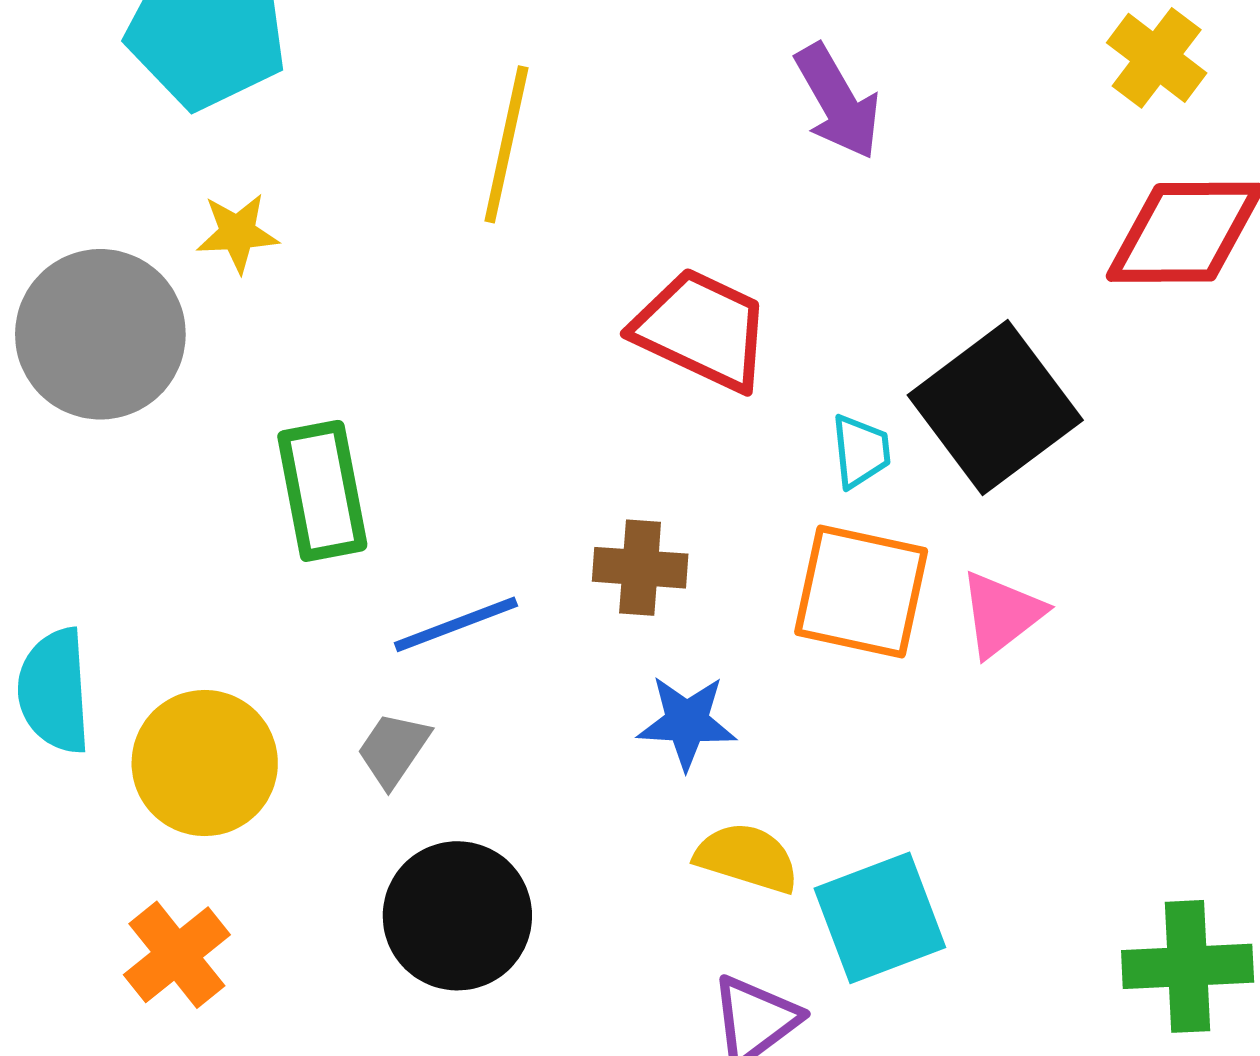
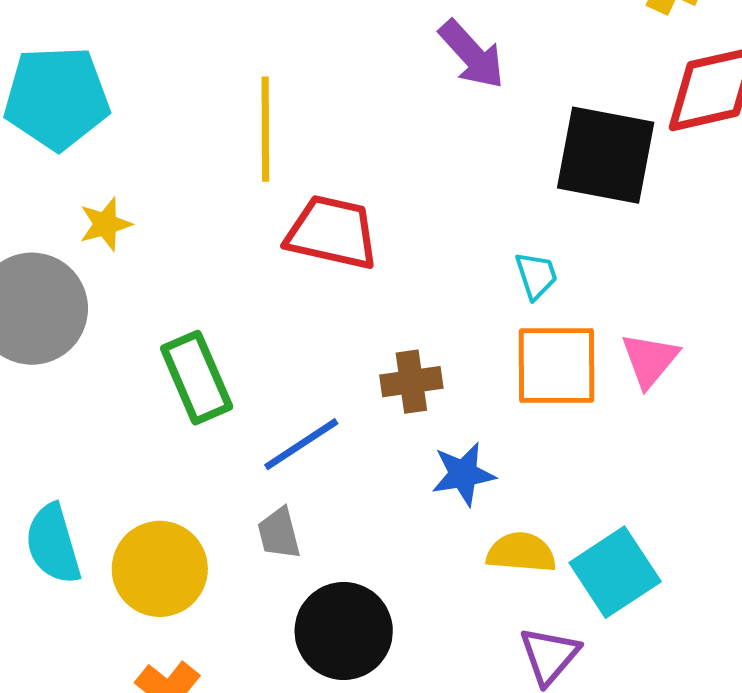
red trapezoid: (702, 330) -> (332, 233), moved
black square: (995, 408) -> (606, 155), moved, turned -30
gray trapezoid: (393, 749) -> (279, 533), turned -36

